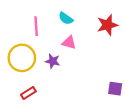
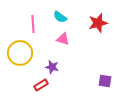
purple star: (53, 61) -> (52, 67), moved
red rectangle: (28, 93) -> (41, 85), moved

